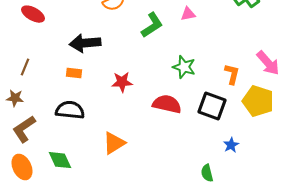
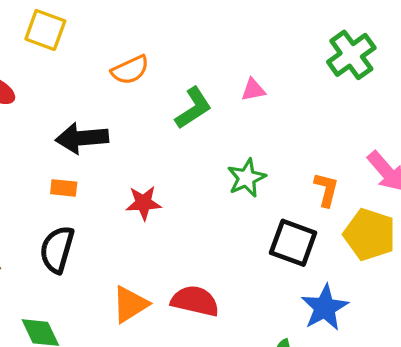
green star: (184, 67) -> (247, 178), turned 30
red semicircle: (167, 104) -> (195, 301), moved
black semicircle: (70, 110) -> (57, 249), turned -80
blue star: (231, 145) -> (325, 308), size x1.8

